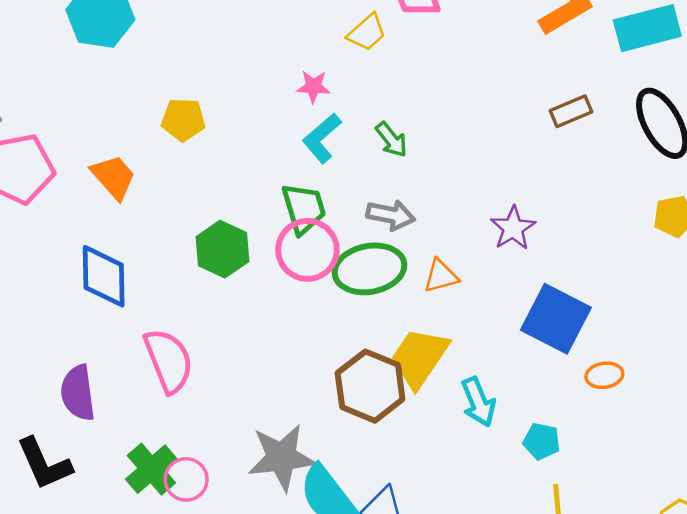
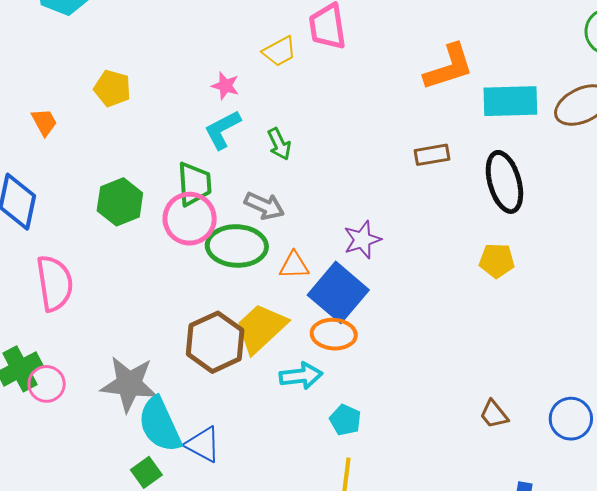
orange trapezoid: (113, 177) -> (44, 122), size x0.7
blue square: (556, 319) -> (338, 292), moved
orange ellipse: (604, 375) -> (334, 334), moved, size x1.4
cyan arrow: (478, 402) -> (301, 376), turned -87

